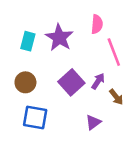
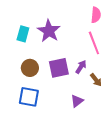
pink semicircle: (97, 24) -> (96, 15), moved
brown circle: (25, 82) -> (30, 68), moved
purple square: (71, 82) -> (59, 68), turned 30

